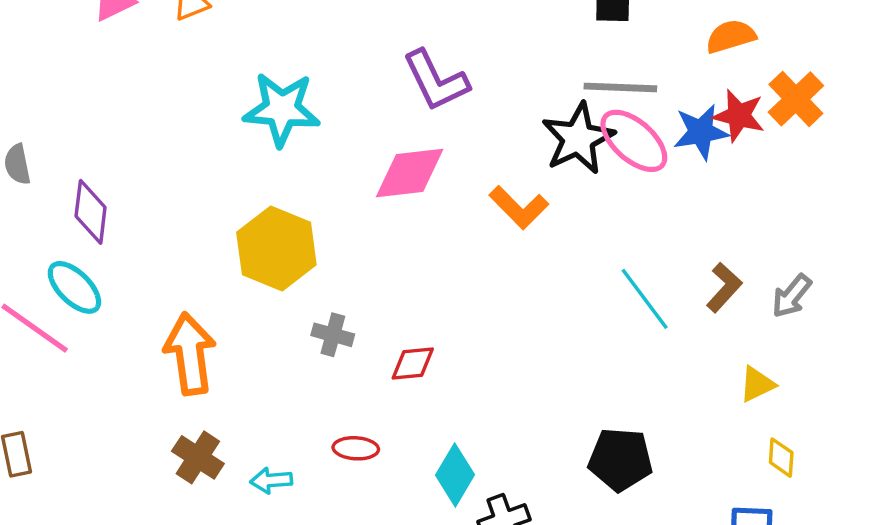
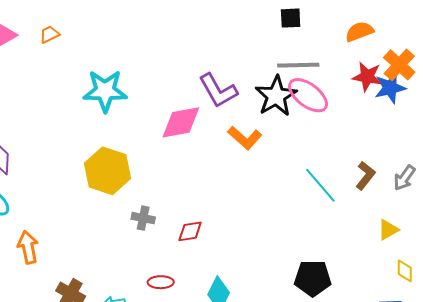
purple L-shape: (436, 81) -> (218, 91), moved
blue star: (701, 132) -> (390, 88), moved
orange arrow: (190, 354) -> (28, 247), moved, size x0.7

